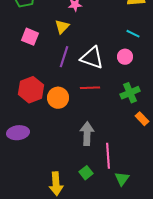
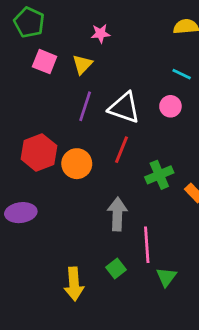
pink square: (30, 37) -> (45, 62), moved
red line: (90, 88) -> (122, 150), turned -66
green cross: (130, 93) -> (159, 175), moved

